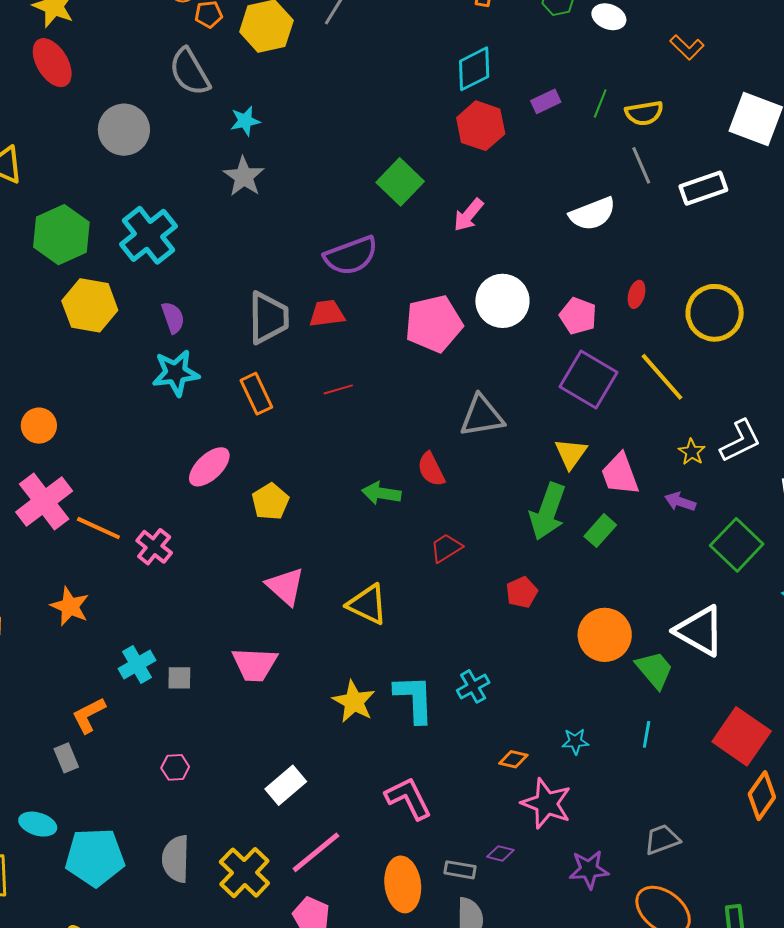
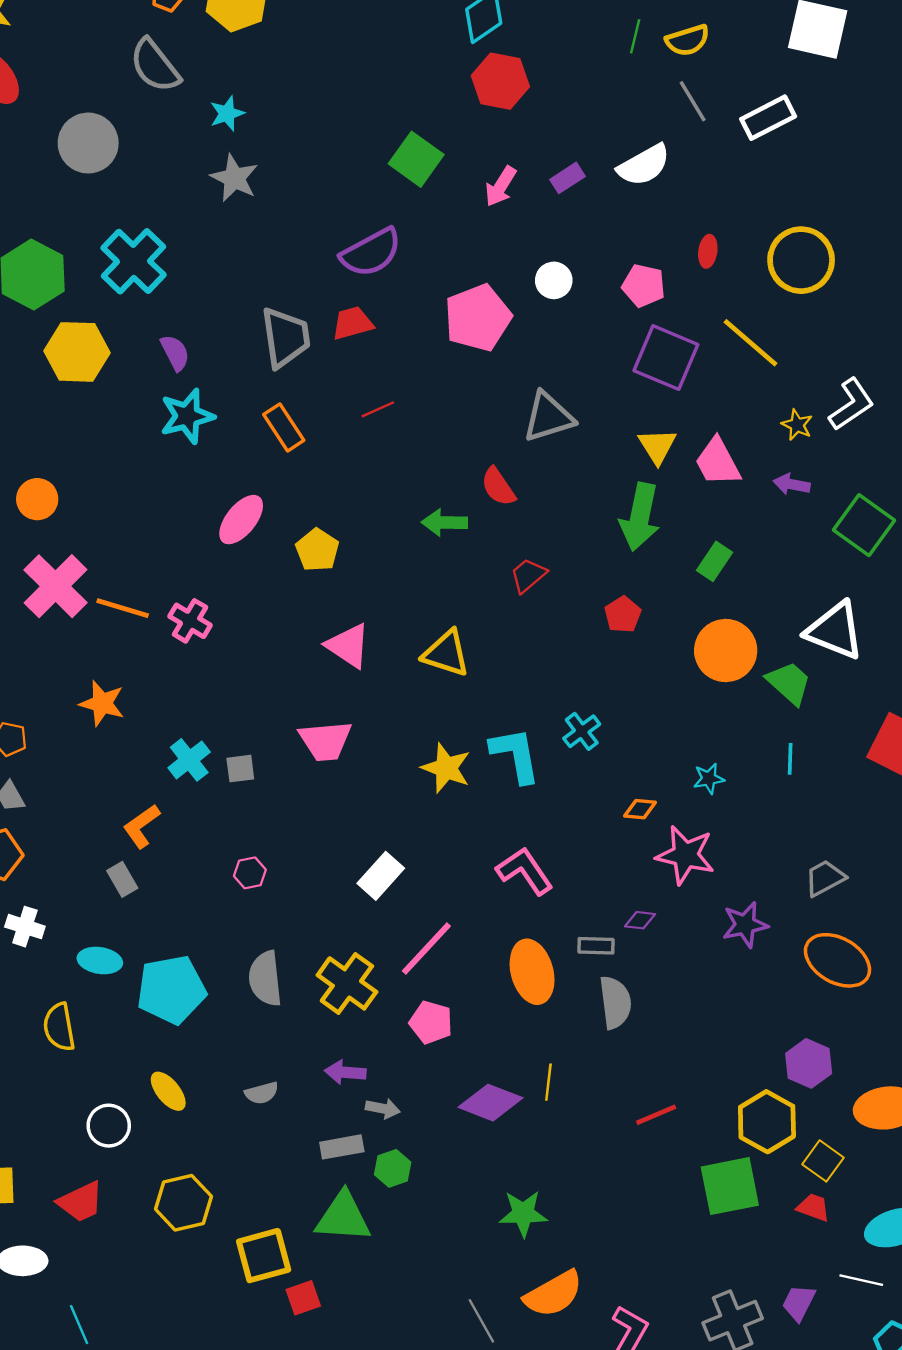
purple rectangle: (546, 101) -> (567, 178), moved
white circle: (502, 301) -> (554, 280), size x0.6
green rectangle: (600, 531) -> (714, 561), moved

